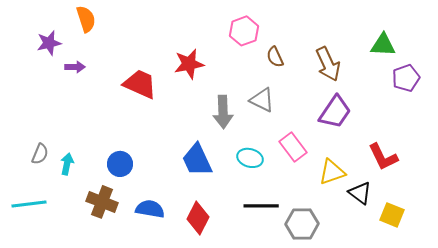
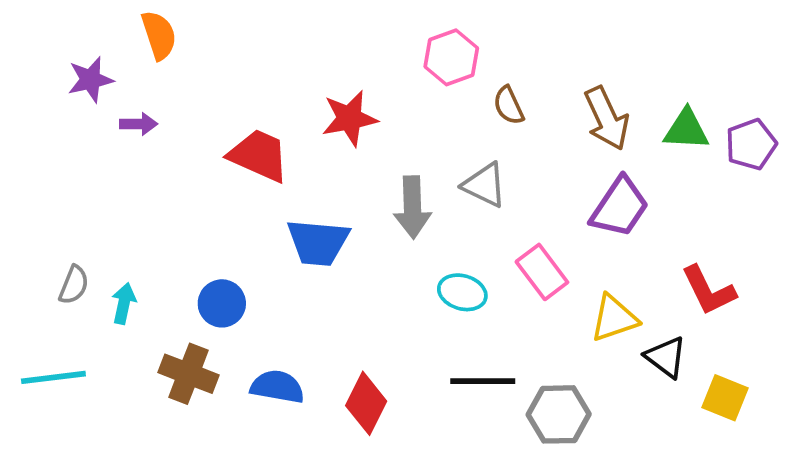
green triangle: (383, 45) -> (686, 130), moved
blue trapezoid: (197, 160) -> (318, 242), moved, turned -60

